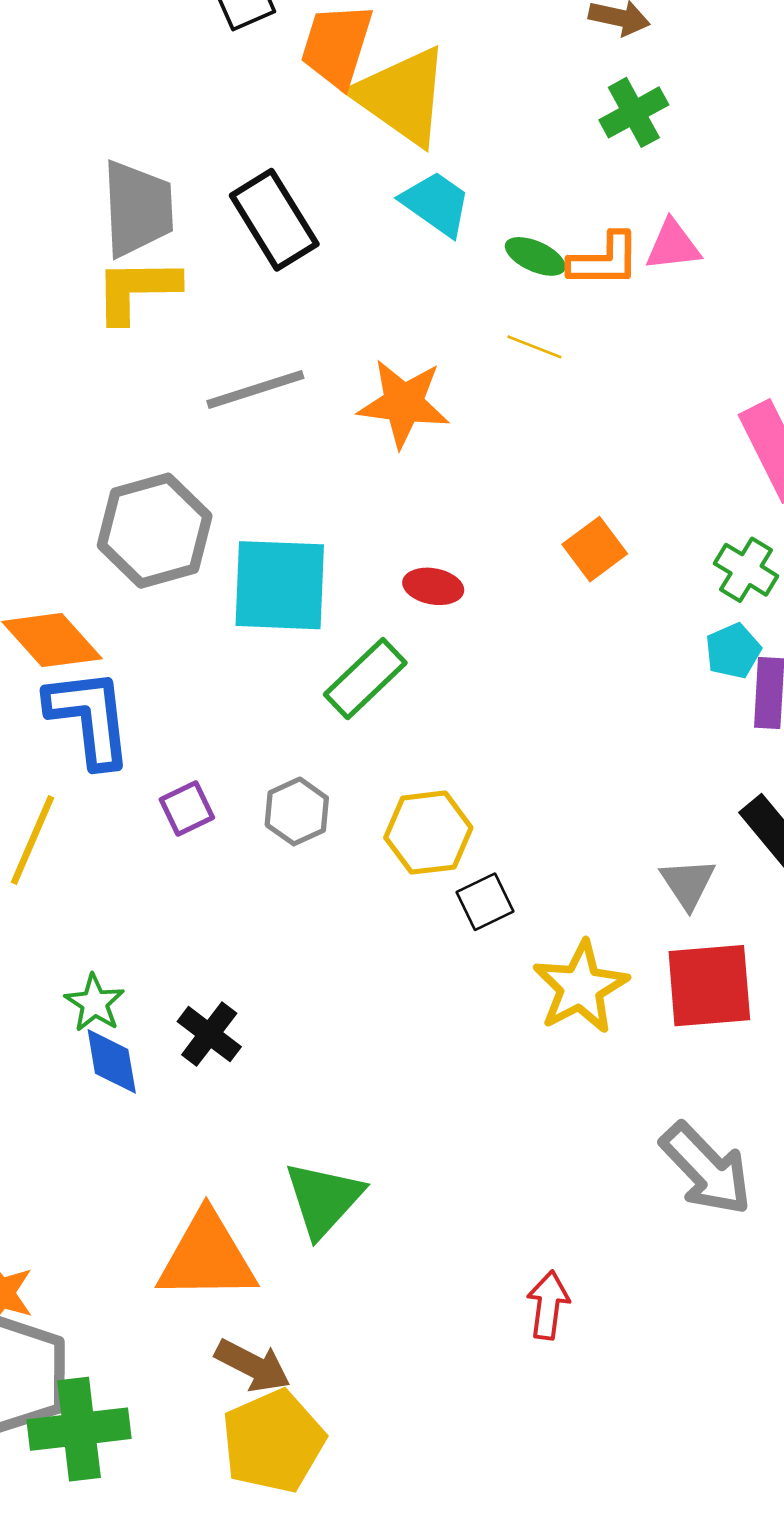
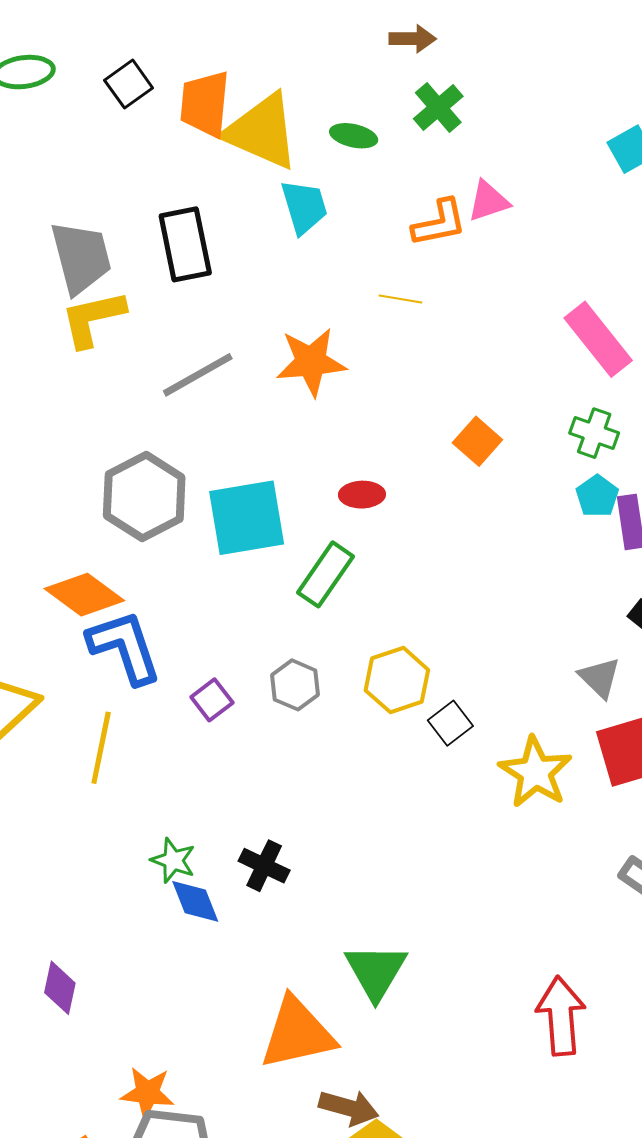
cyan trapezoid: (436, 203) -> (304, 207), turned 50
black rectangle: (274, 220) -> (185, 244), turned 32
green ellipse: (535, 256) -> (354, 136), moved
red arrow: (548, 1305) -> (561, 1016), size x1.5

